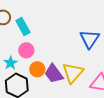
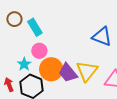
blue triangle: (90, 39) -> (102, 37), turned -40
orange circle: (37, 69) -> (51, 69), size x1.5

